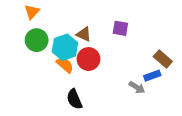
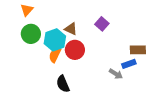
purple square: (120, 28) -> (102, 24), turned 32
brown rectangle: (163, 59) -> (138, 50), turned -42
orange semicircle: (65, 65) -> (55, 55), turned -105

